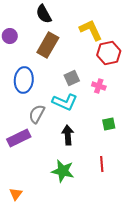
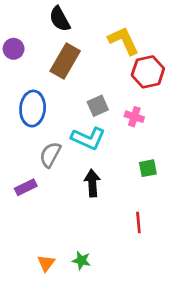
purple rectangle: (19, 138) -> (26, 187), size x0.7
green star: (63, 171) -> (81, 260), moved, size x0.6
orange triangle: (16, 194) -> (46, 263), moved

